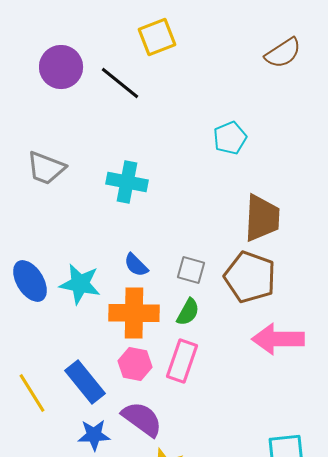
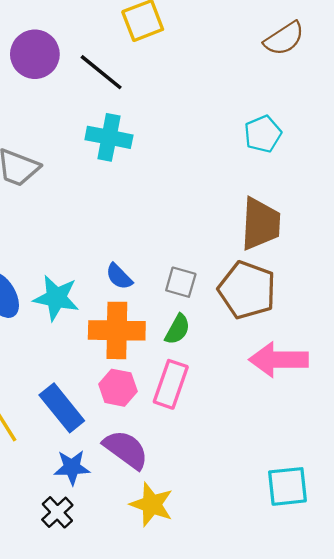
cyan pentagon: (230, 138) -> (263, 134), moved
cyan cross: (127, 182) -> (109, 137), moved

